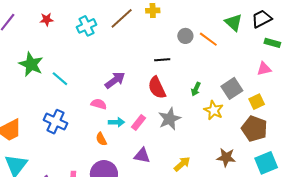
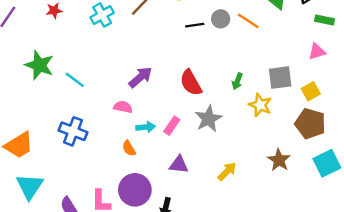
black line: (162, 60) -> (195, 25), moved
gray square: (232, 88) -> (280, 78), turned 30
brown star: (226, 157) -> (279, 160), turned 30

